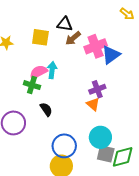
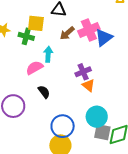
brown arrow: (73, 38) -> (67, 33), moved
pink semicircle: (38, 72) -> (34, 68), moved
green cross: (32, 85) -> (26, 36), moved
purple cross: (97, 89) -> (83, 72), moved

